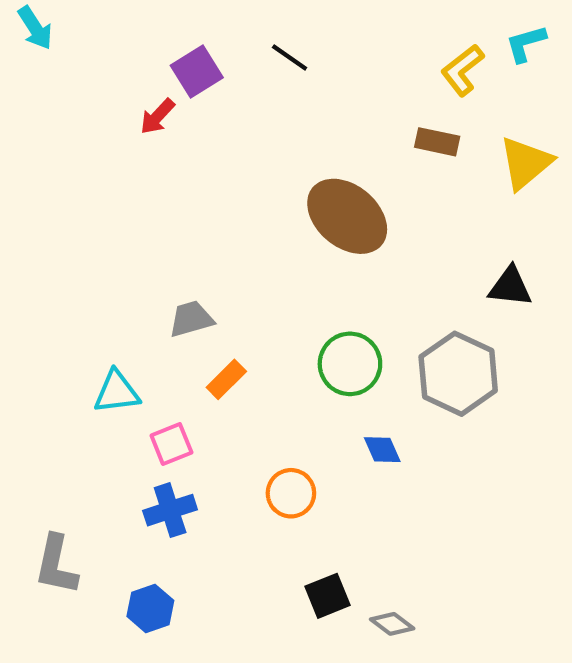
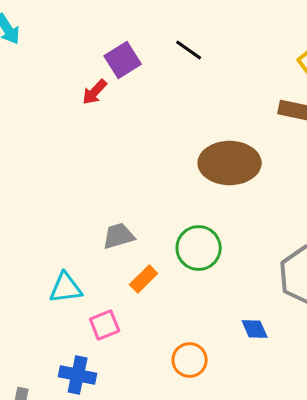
brown ellipse: (347, 216) -> (230, 163), turned -40
green circle: (350, 364) -> (199, 248), moved
blue cross: (170, 510) -> (78, 375), moved, turned 30

